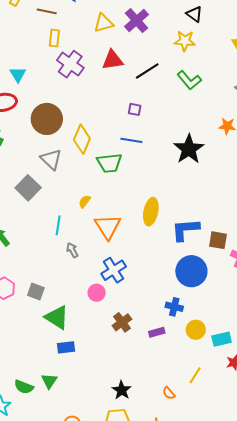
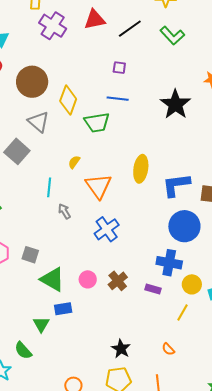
pink circle: (97, 293) -> (88, 279), moved
blue cross: (174, 307) -> (169, 263), size x1.4
purple rectangle: (157, 332) -> (153, 289), turned 35
yellow line: (195, 375) -> (183, 313), moved
green triangle: (49, 381) -> (41, 324), moved
green semicircle: (24, 387) -> (23, 350), turned 30

